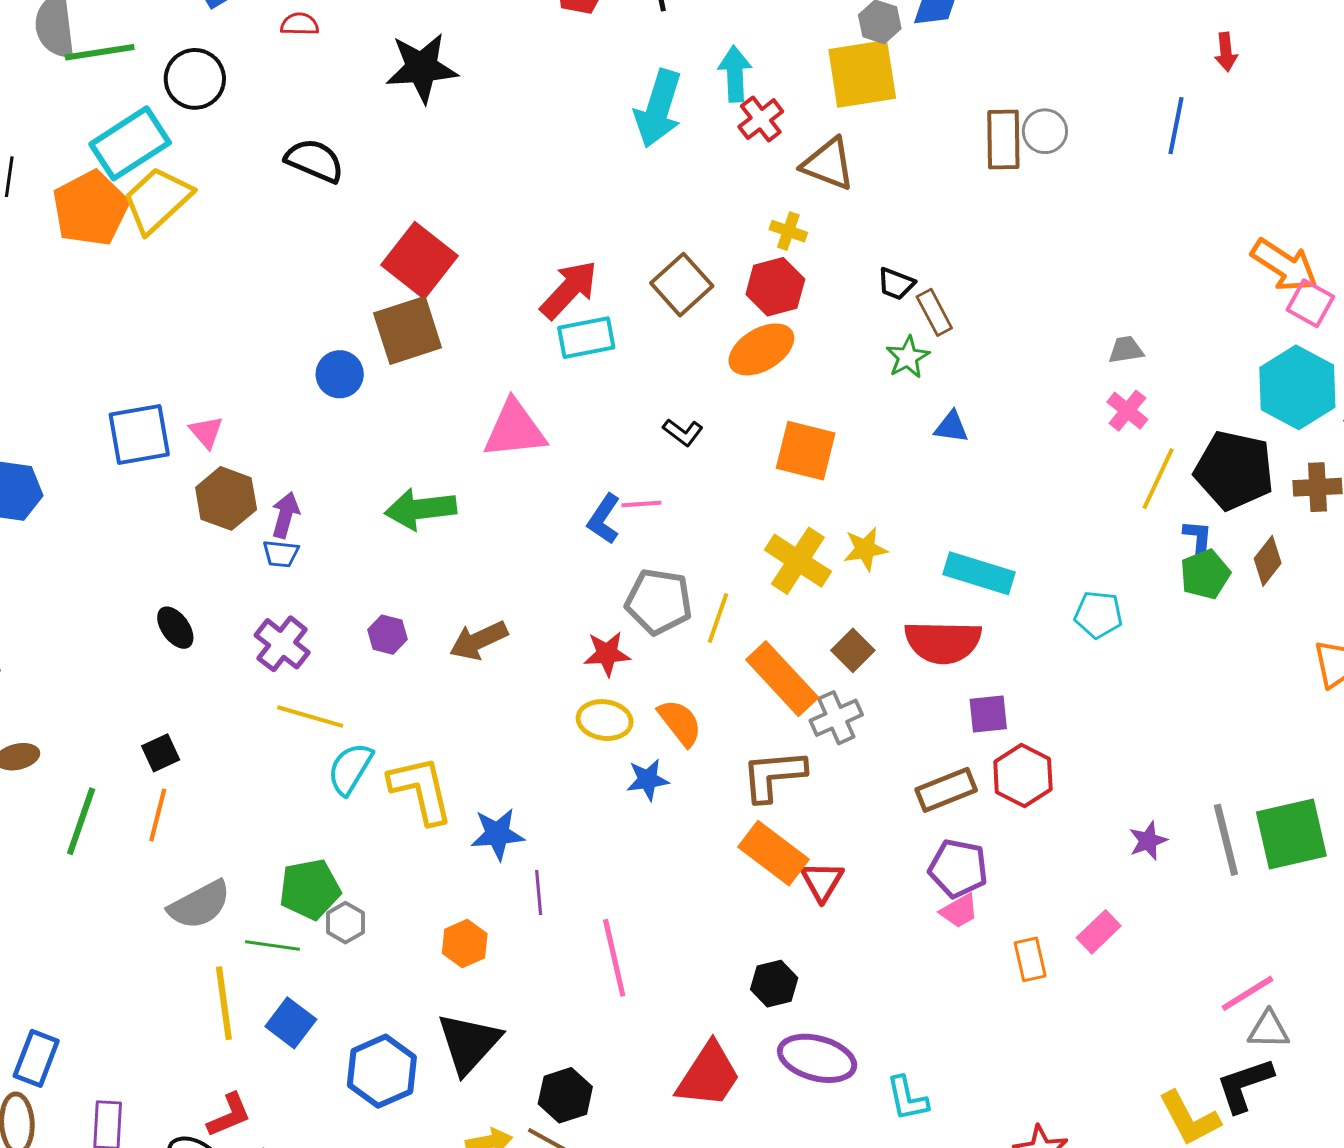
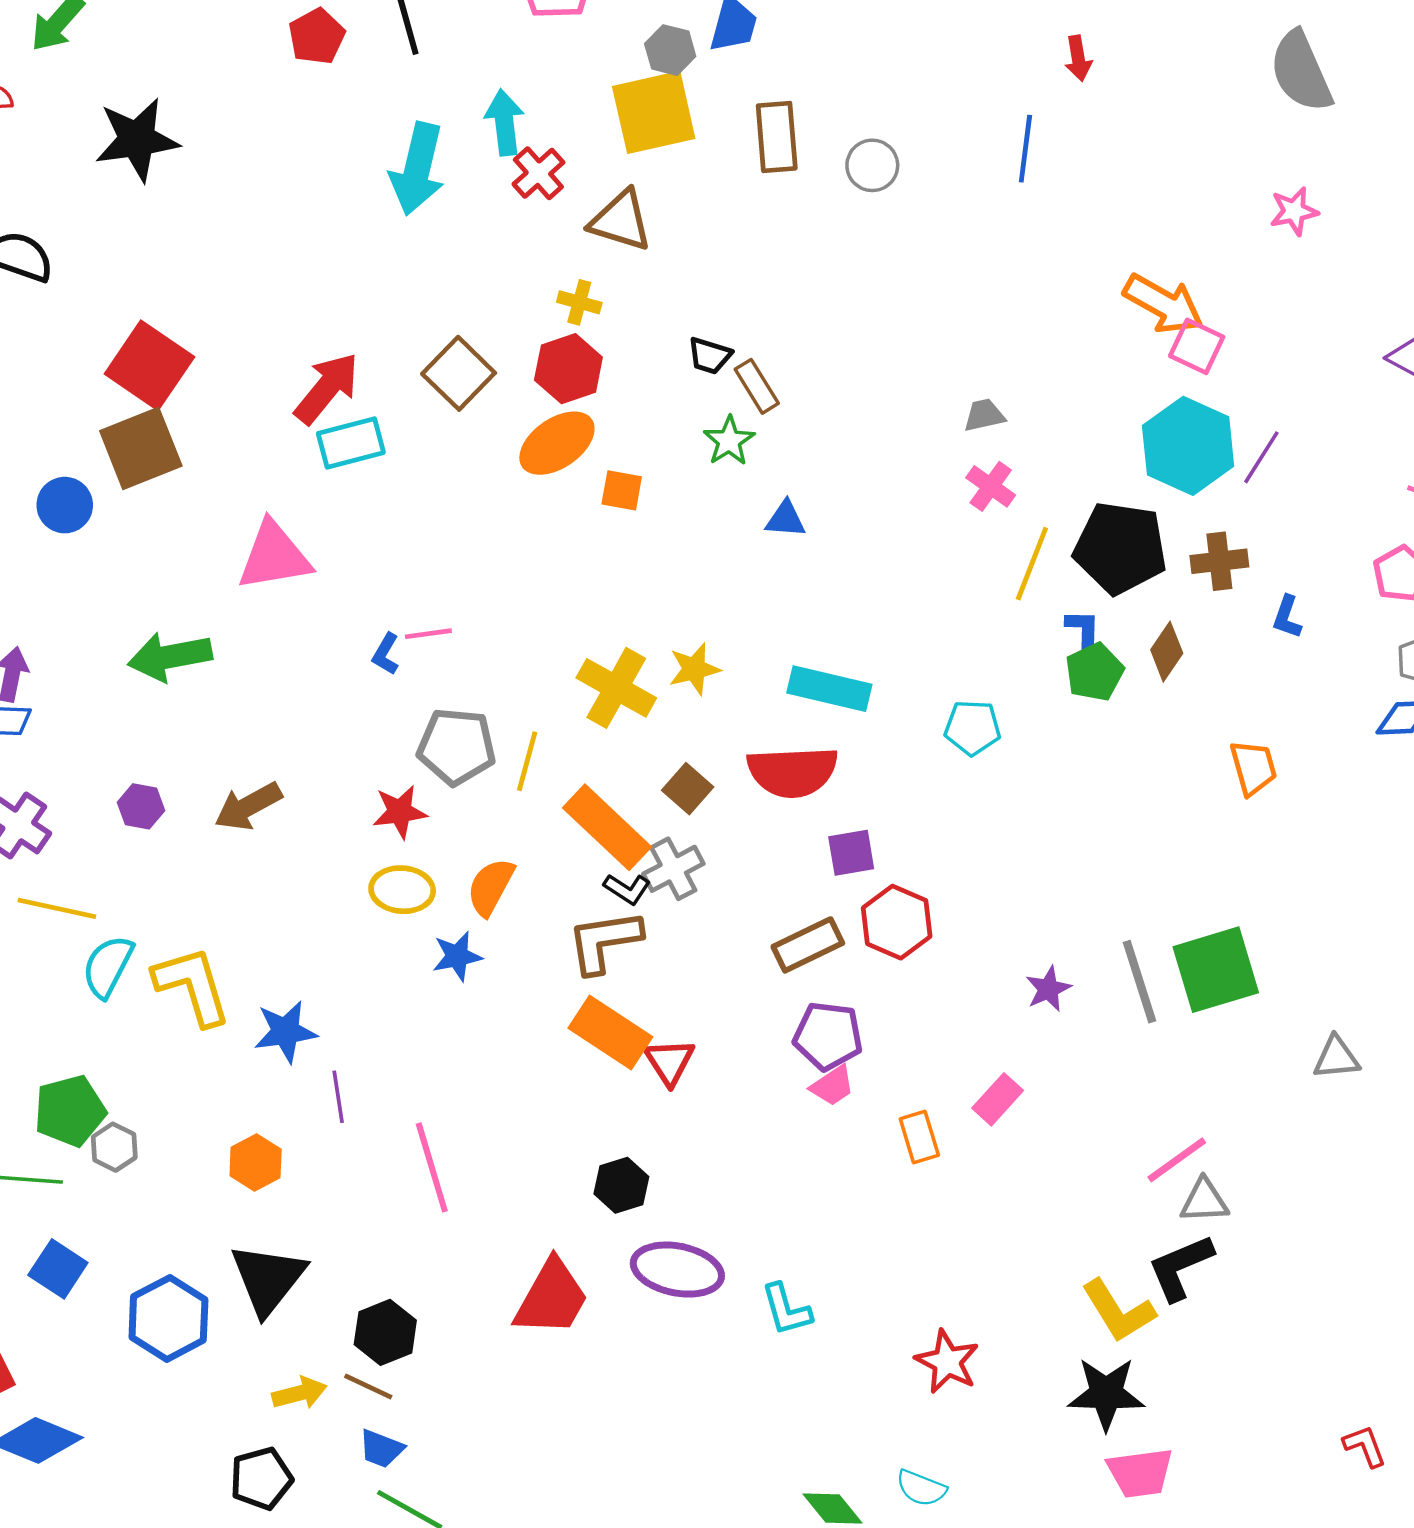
brown rectangle: (1003, 139) -> (777, 137), moved
black L-shape: (683, 432) -> (627, 889), moved
orange square: (806, 451) -> (622, 490), moved, size x0.6
blue L-shape: (604, 519) -> (386, 654), size x0.7
orange semicircle: (680, 723) -> (491, 887), turned -110

